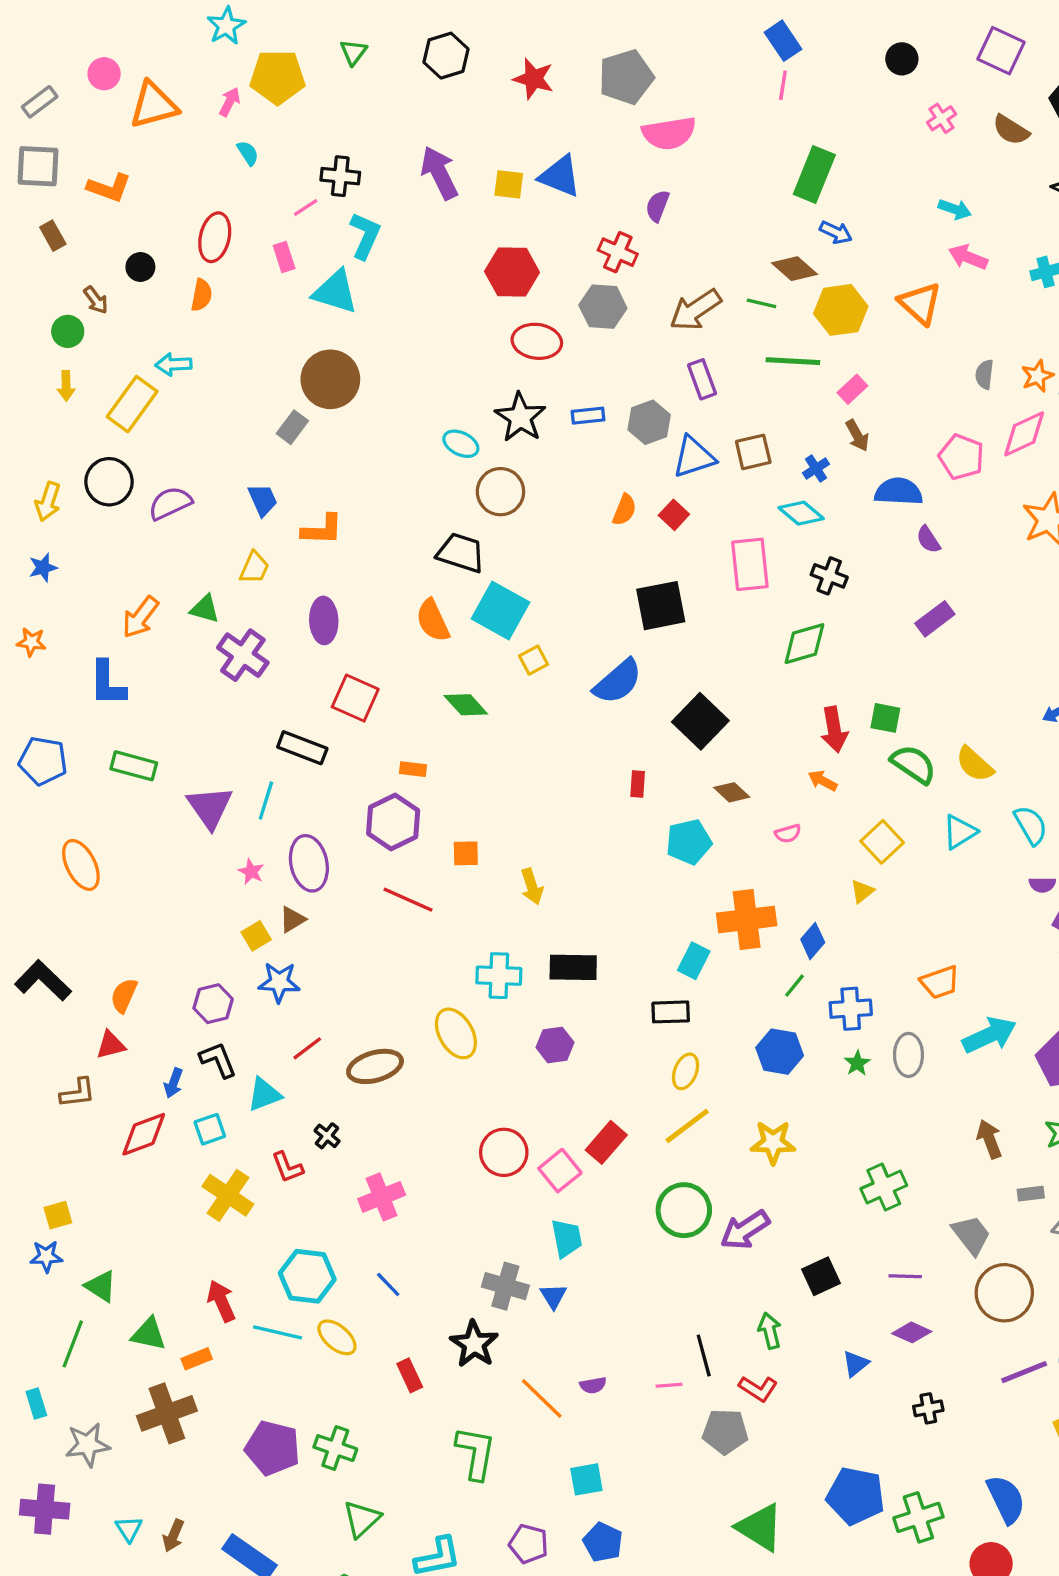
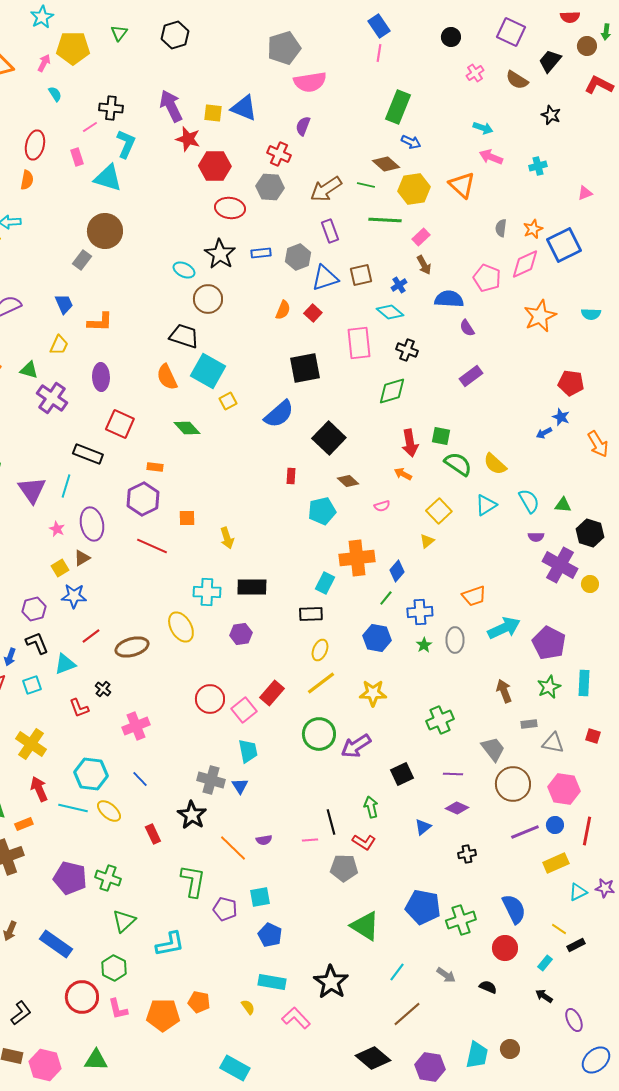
red star: (534, 79) -> (188, 139), moved
yellow cross: (228, 1195) -> (31, 744), moved
purple pentagon: (529, 1544) -> (225, 909), moved

